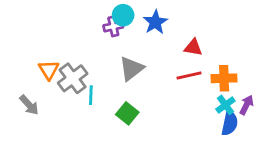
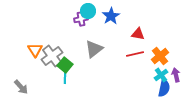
orange cross: (224, 78) -> (160, 56), turned -36
cyan line: (91, 95) -> (65, 77), moved
gray arrow: (29, 105) -> (21, 87), moved
purple arrow: (246, 105) -> (176, 75), turned -40
green square: (127, 113) -> (65, 65), moved

